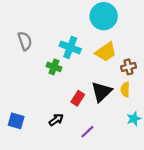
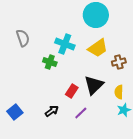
yellow semicircle: (125, 90) -> (119, 92), moved
blue square: (16, 121) -> (15, 112), turned 35
purple line: (87, 132) -> (81, 113), moved

